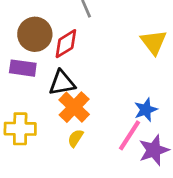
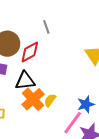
yellow semicircle: (76, 138) -> (50, 100), moved

